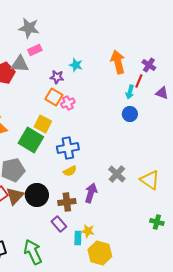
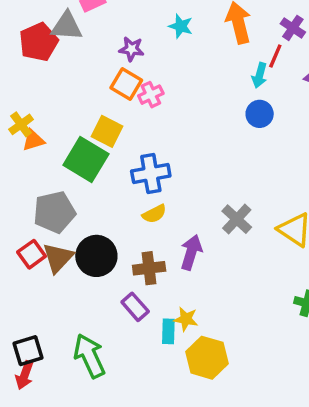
cyan star: (76, 65) -> (181, 26), moved

